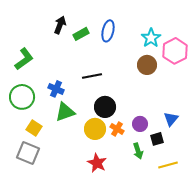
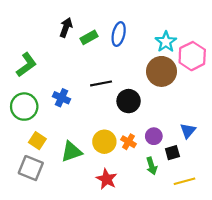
brown circle: (147, 65) -> (161, 71), size x1.4
black circle: (105, 107) -> (129, 101), moved
green triangle: (65, 112) -> (71, 152), moved

